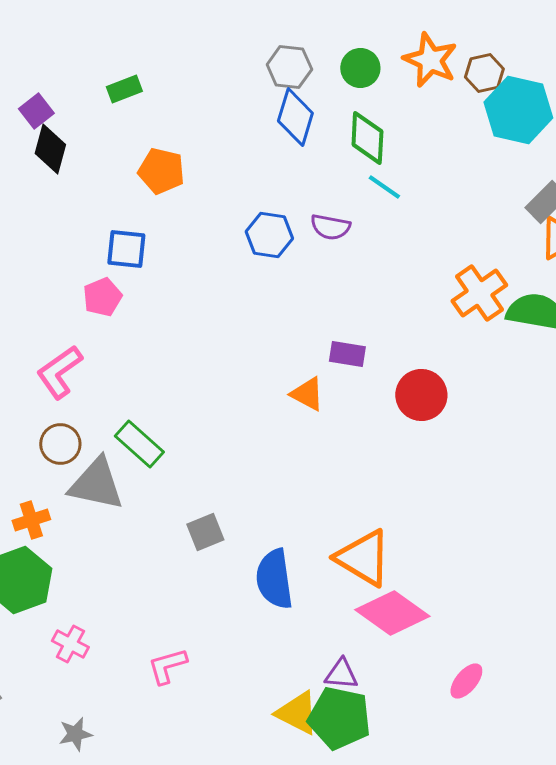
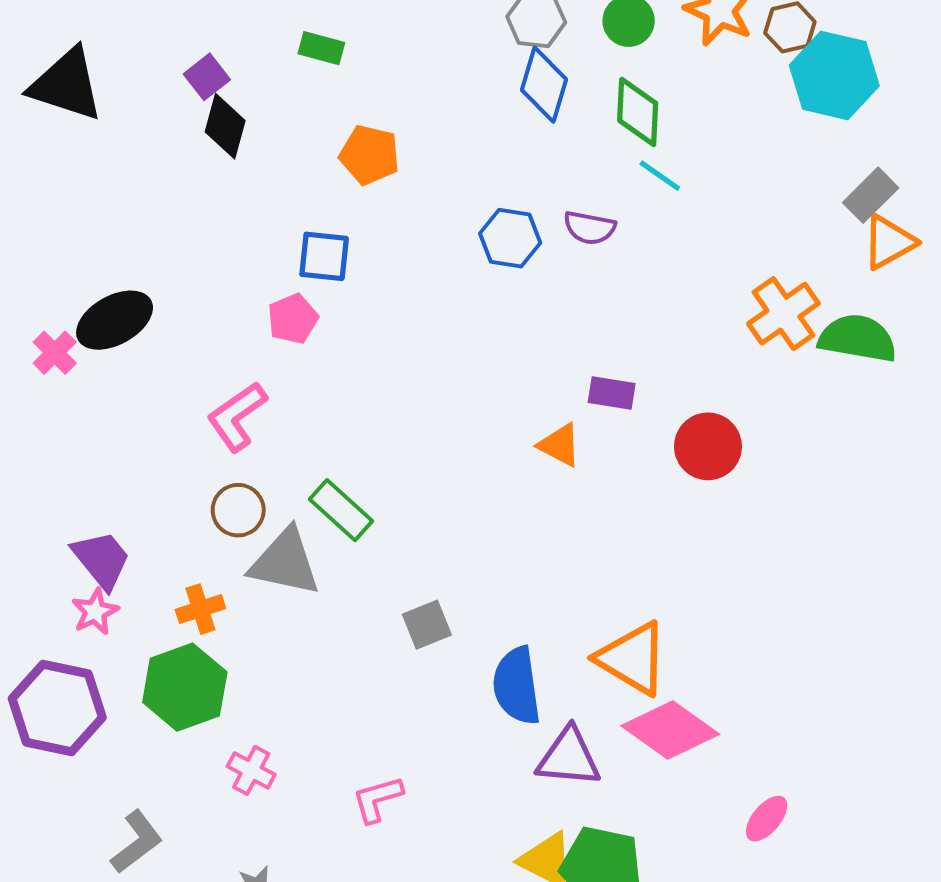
green rectangle: (124, 89) -> (321, 48), turned 36
purple triangle: (341, 674) -> (569, 757), moved, size x1.5

